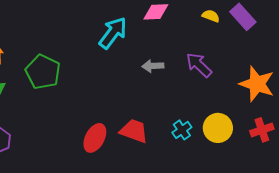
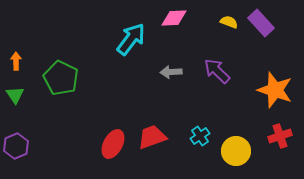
yellow circle: (218, 128) -> (236, 151), moved
red trapezoid: (134, 131) -> (152, 137), turned -40

